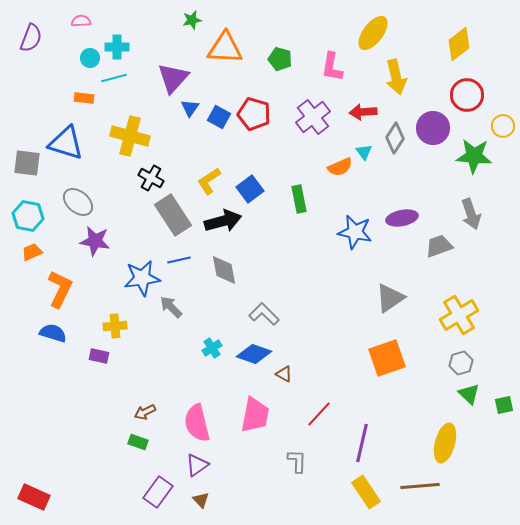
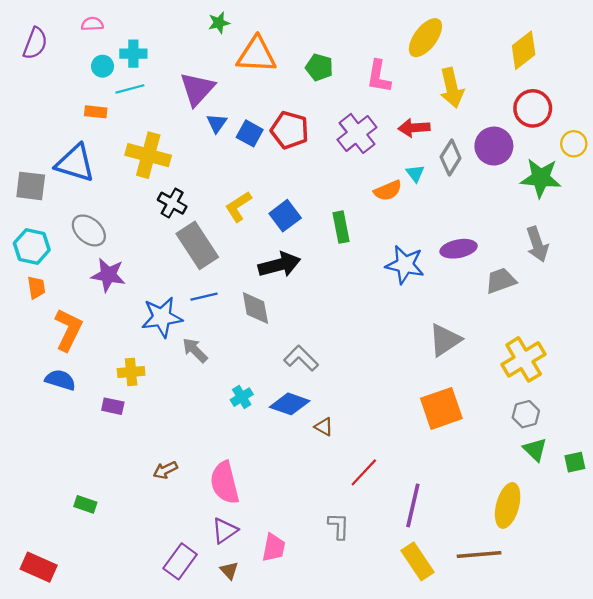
black arrow: (223, 221) -> (279, 265), moved
orange trapezoid: (32, 252) -> (36, 288), turned 105
pink trapezoid: (255, 415) -> (274, 548), moved, size x0.7
green rectangle: (138, 442) -> (85, 504), moved

